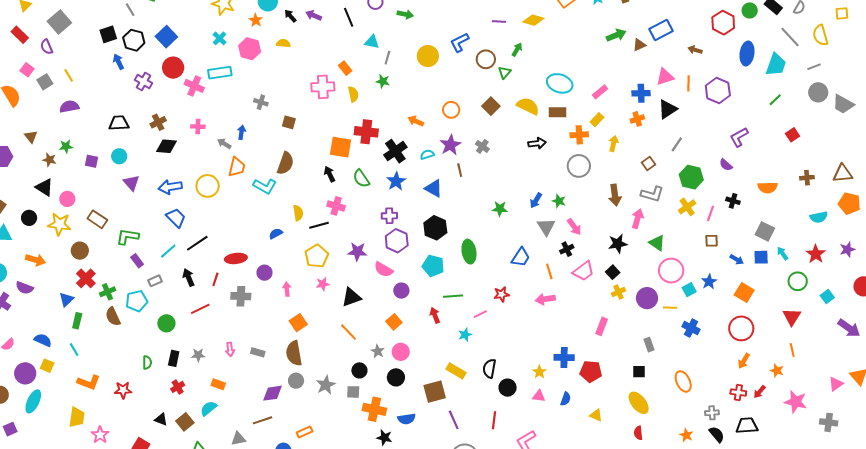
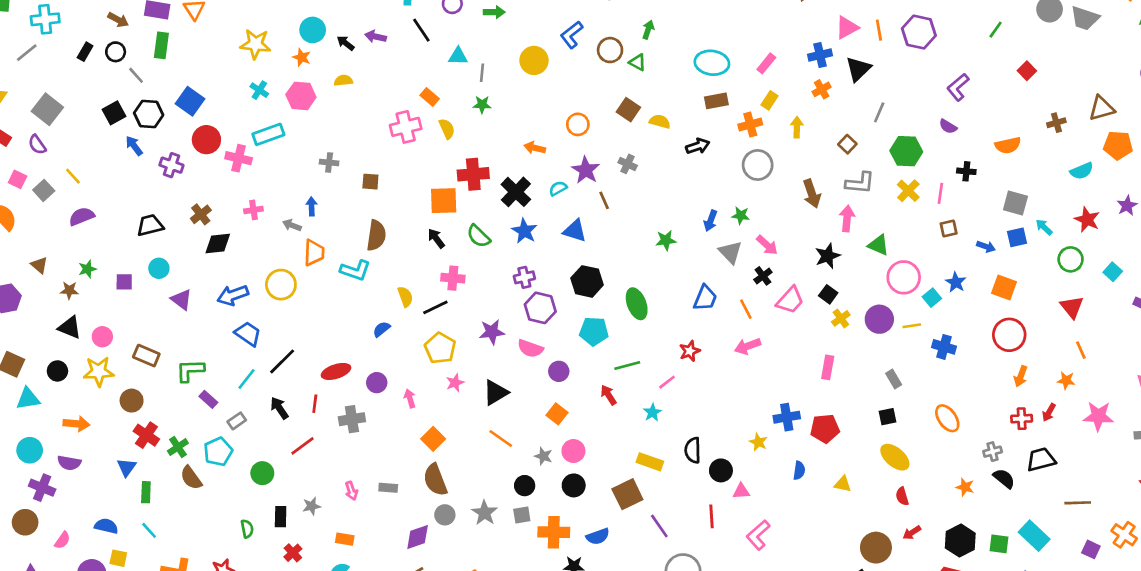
green triangle: (505, 72) -> (638, 62), turned -32
yellow semicircle: (528, 106) -> (660, 121), moved, size x0.7
pink triangle: (539, 396) -> (741, 491), moved

